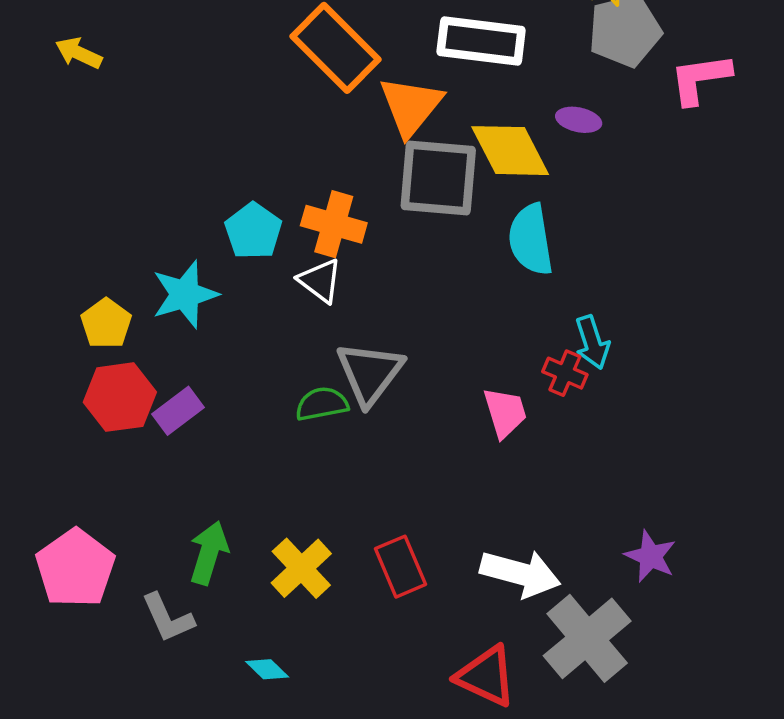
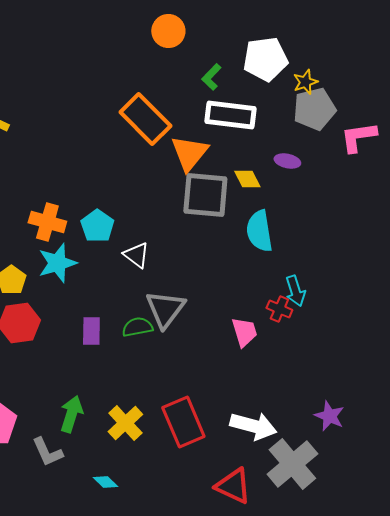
yellow diamond: (510, 151) -> (247, 179), size x0.6
orange cross: (334, 224) -> (47, 222), moved
purple rectangle: (178, 411) -> (91, 331), moved, turned -52
red rectangle: (401, 567) -> (183, 422), size x1.4

